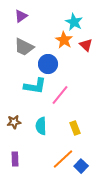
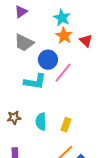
cyan star: (74, 22) -> (62, 18), moved
pink line: (60, 95) -> (63, 73), moved
yellow rectangle: (75, 128) -> (66, 125), moved, turned 40

